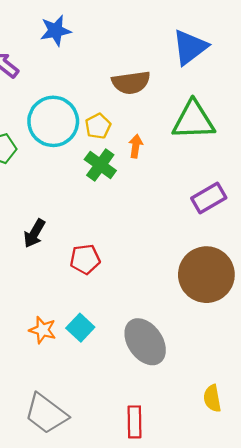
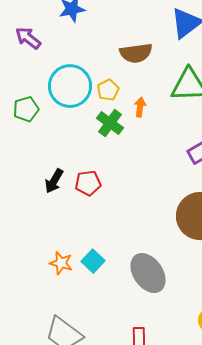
red pentagon: (85, 259) -> (88, 183), moved

